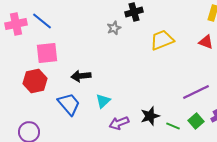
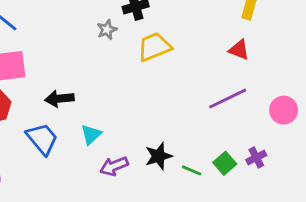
yellow trapezoid: (162, 40) -> (154, 47), moved
purple line: (196, 92) -> (228, 99), moved

